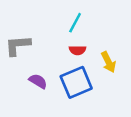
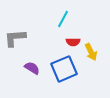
red semicircle: (77, 50) -> (73, 42), moved

